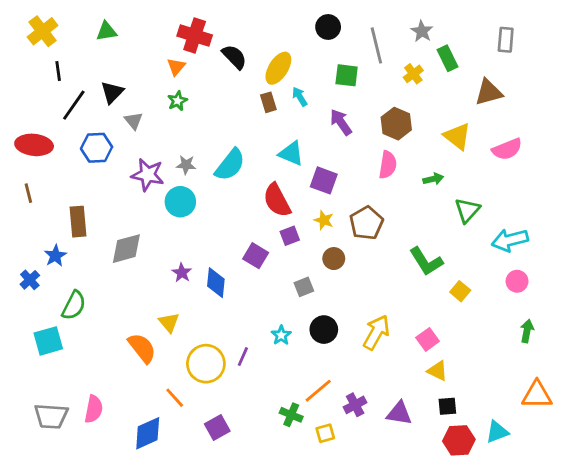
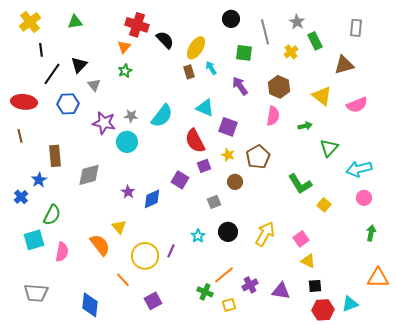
blue diamond: (216, 283) -> (152, 199), turned 60
pink semicircle: (94, 409) -> (62, 252), moved
blue diamond: (148, 433) -> (90, 305), moved, turned -60

